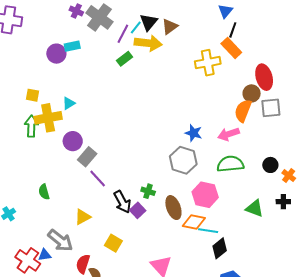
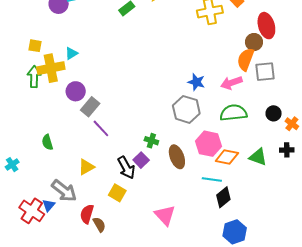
gray square: (271, 108) -> (265, 72), moved
black arrow: (122, 202) -> (126, 168), moved
orange diamond: (194, 222) -> (227, 157), moved
blue triangle: (45, 255) -> (49, 205), turned -40

